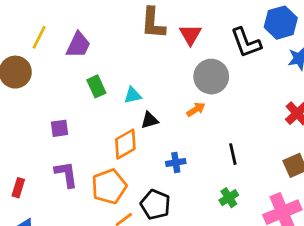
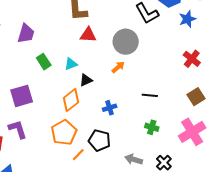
red triangle: (190, 35) -> (88, 35), moved, turned -48
purple square: (59, 128) -> (22, 96), size x1.6
black line: (233, 154) -> (150, 95), turned -63
purple L-shape: (66, 174) -> (18, 129), moved
green cross: (229, 198) -> (152, 127), turned -32

